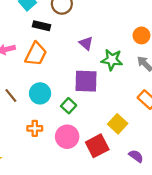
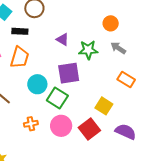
cyan circle: (40, 93) -> (37, 84), moved
green square: (69, 106) -> (57, 98), size x1.5
purple semicircle: (136, 156) -> (126, 132), size x1.5

